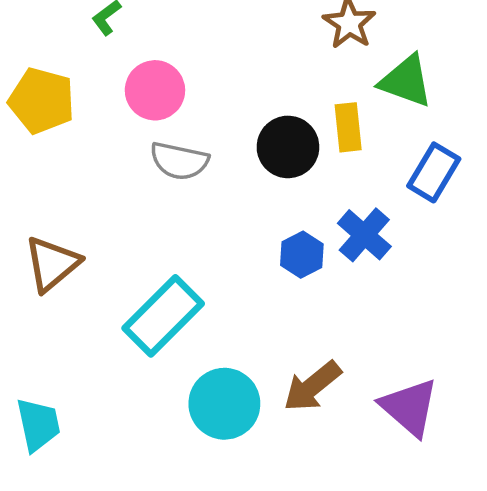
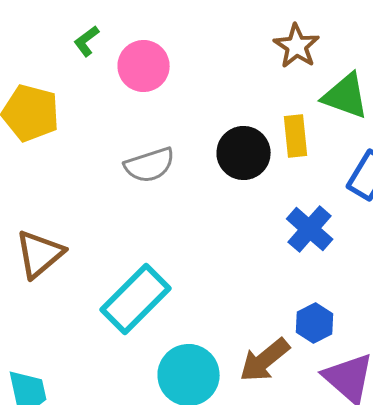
pink circle: (155, 90) -> (144, 66), moved
gray semicircle: (179, 161) -> (150, 165), turned -30
blue hexagon: (302, 255) -> (315, 323), moved

